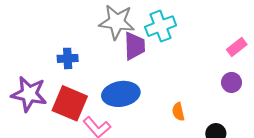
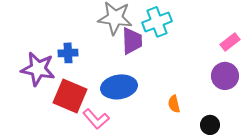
purple circle: (232, 82) -> (225, 76), size x1.4
purple star: (29, 94) -> (38, 69), moved

